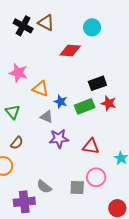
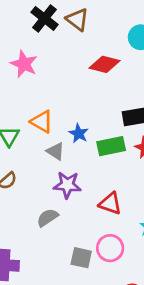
pink star: (18, 73) -> (24, 64), moved
orange triangle: (40, 89) -> (42, 122), moved
gray semicircle: (44, 187) -> (47, 218), moved, turned 98

